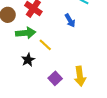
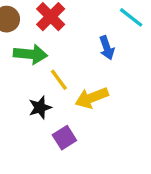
black star: (28, 60) -> (40, 108), moved
yellow arrow: (80, 76) -> (92, 98), moved, turned 66

